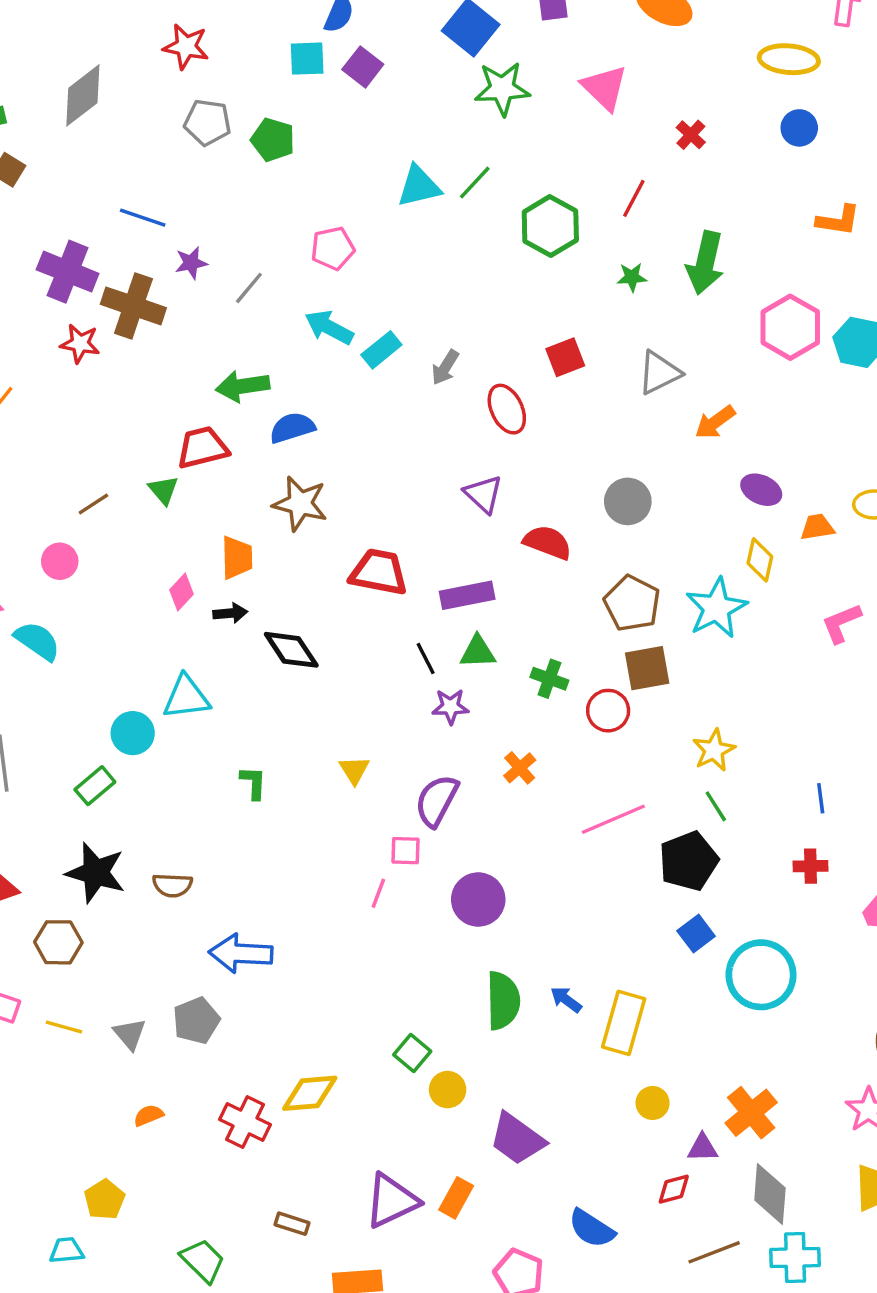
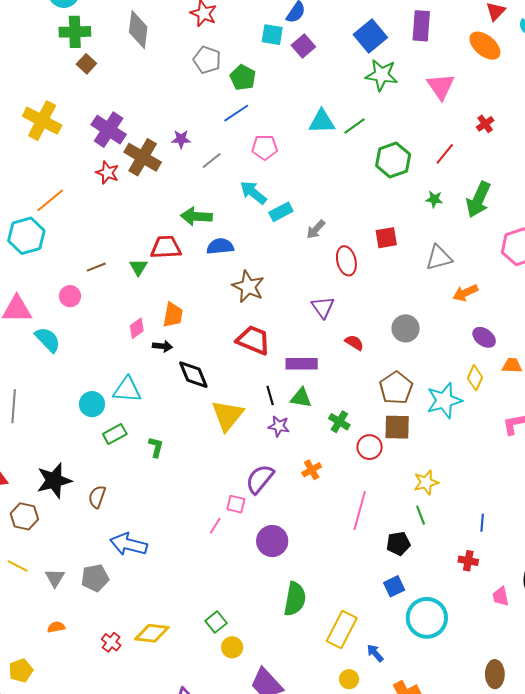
gray diamond: (83, 95) -> (138, 30), turned -57
blue line: (143, 218) -> (236, 113), moved, turned -64
brown star: (300, 504) -> (248, 287), moved
red semicircle: (548, 542) -> (354, 343), size x0.7
yellow triangle: (354, 770) -> (227, 415), moved, size x1.8
green rectangle: (95, 786) -> (115, 434), moved
pink line: (613, 819) -> (360, 511), turned -63
black pentagon: (689, 861) -> (398, 544), size x0.7
black star: (96, 873) -> (54, 481), turned 30
brown semicircle: (172, 885) -> (97, 497), turned 95
blue arrow: (566, 999) -> (375, 653), moved
green semicircle: (503, 1001) -> (295, 599), moved
red cross: (245, 1122) -> (111, 642), size x0.7

